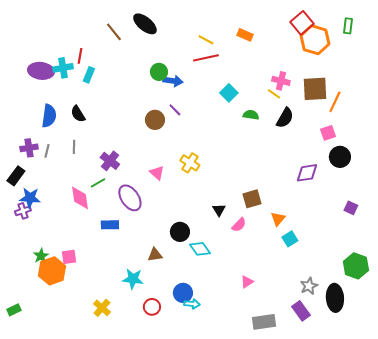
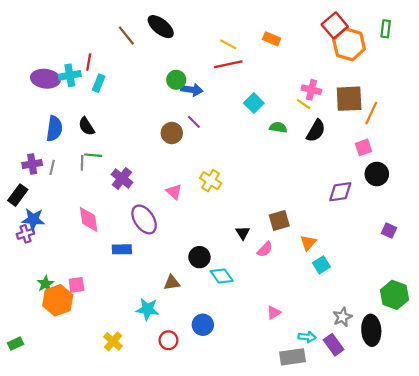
green line: (98, 183) -> (93, 155), moved, turned 35
cyan arrow: (192, 304) -> (307, 337), moved

